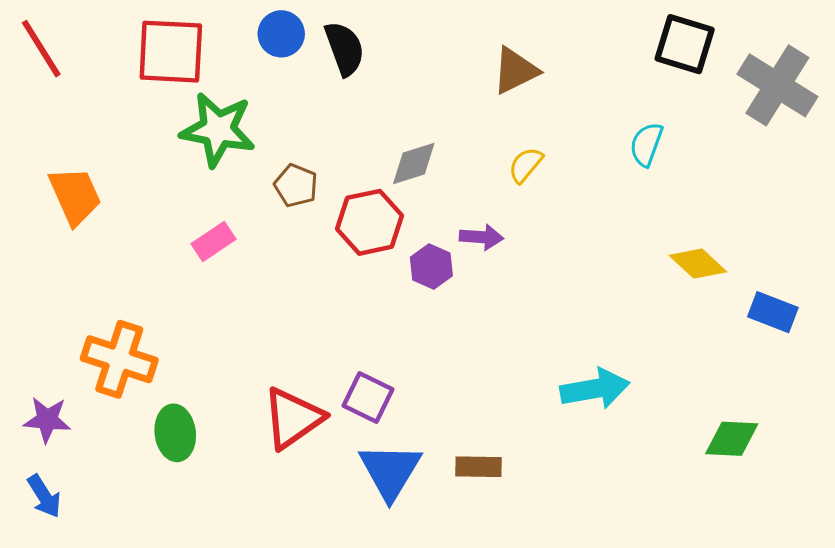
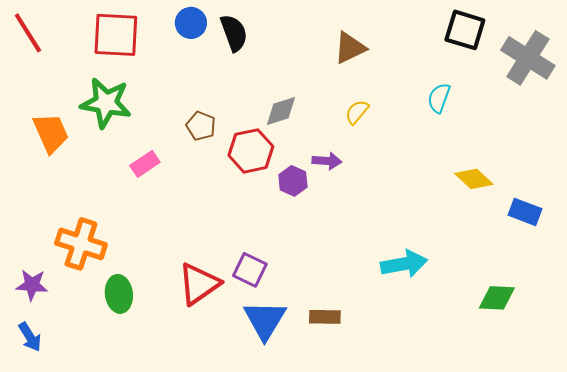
green star: (218, 130) -> (106, 103), moved

